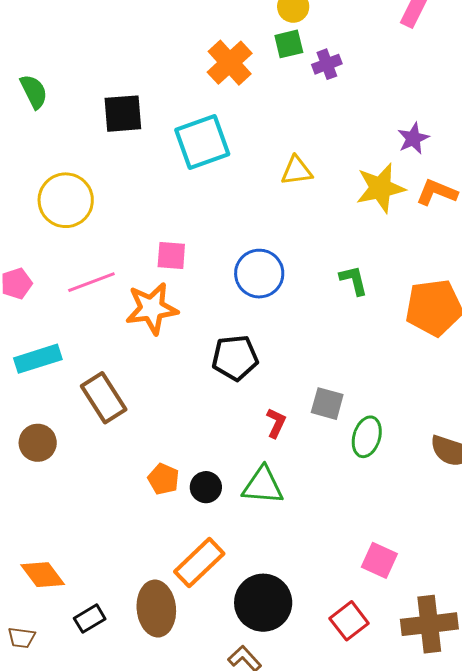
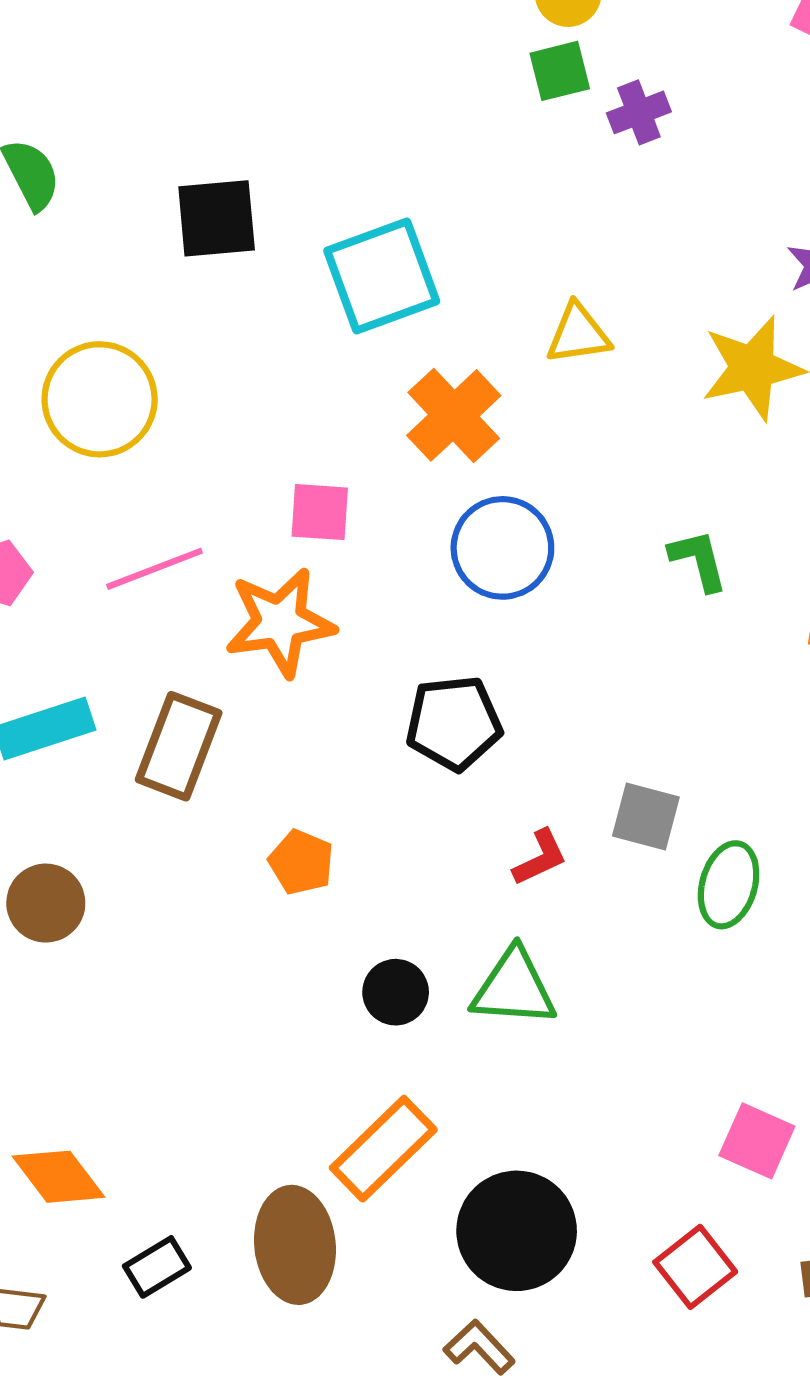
orange cross: (230, 63) -> (454, 415), moved
brown rectangle: (104, 398) -> (179, 746), moved, turned 54
red L-shape: (276, 423) -> (540, 858), turned 40
orange pentagon: (163, 479) -> (301, 862), moved

